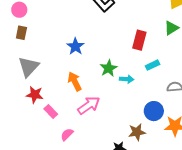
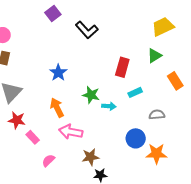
green star: (109, 68) -> (91, 95), turned -30
pink arrow: (89, 105) -> (71, 132), turned -135
brown star: (137, 132) -> (90, 157), moved

